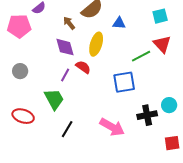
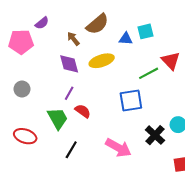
cyan square: (160, 16) -> (146, 31), moved
yellow ellipse: (96, 44) -> (102, 61), turned 55
red semicircle: (83, 67) -> (83, 111), moved
black cross: (147, 115) -> (155, 135), turned -36

